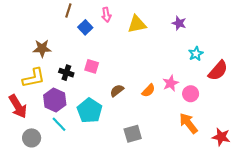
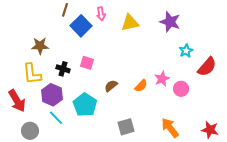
purple star: (179, 23) -> (170, 22), size x1.5
blue square: (85, 27) -> (81, 26), size x1.5
yellow L-shape: (34, 78) -> (32, 74), turned 95
orange arrow: (188, 123) -> (170, 128), moved

